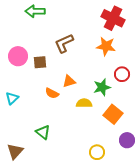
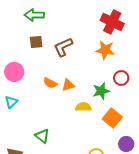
pink circle: (18, 56) -> (14, 72), moved
brown square: (40, 62) -> (36, 42), moved
orange semicircle: (52, 93) -> (50, 83), moved

